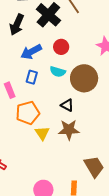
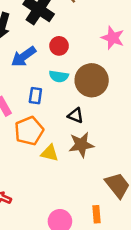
blue rectangle: (32, 77) -> (35, 96), moved
yellow triangle: (42, 133) -> (50, 153), turned -35

